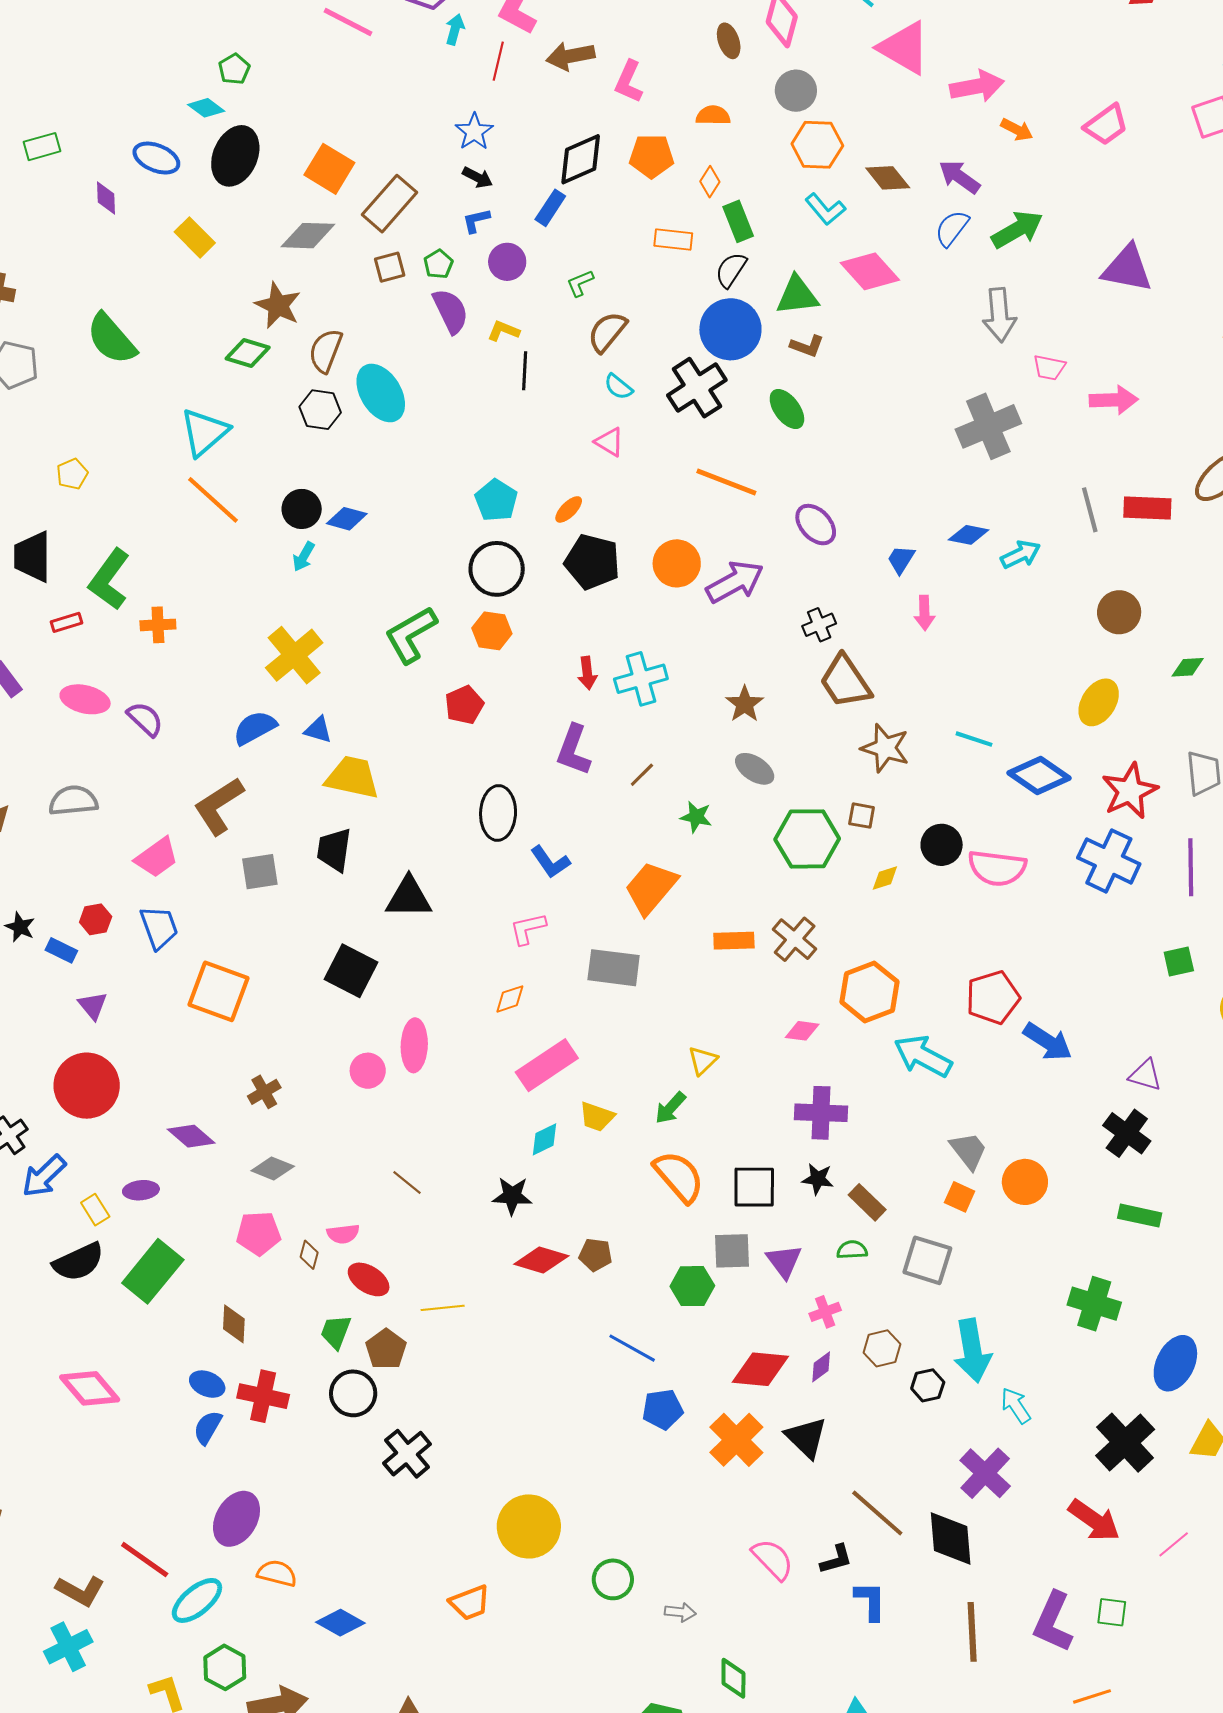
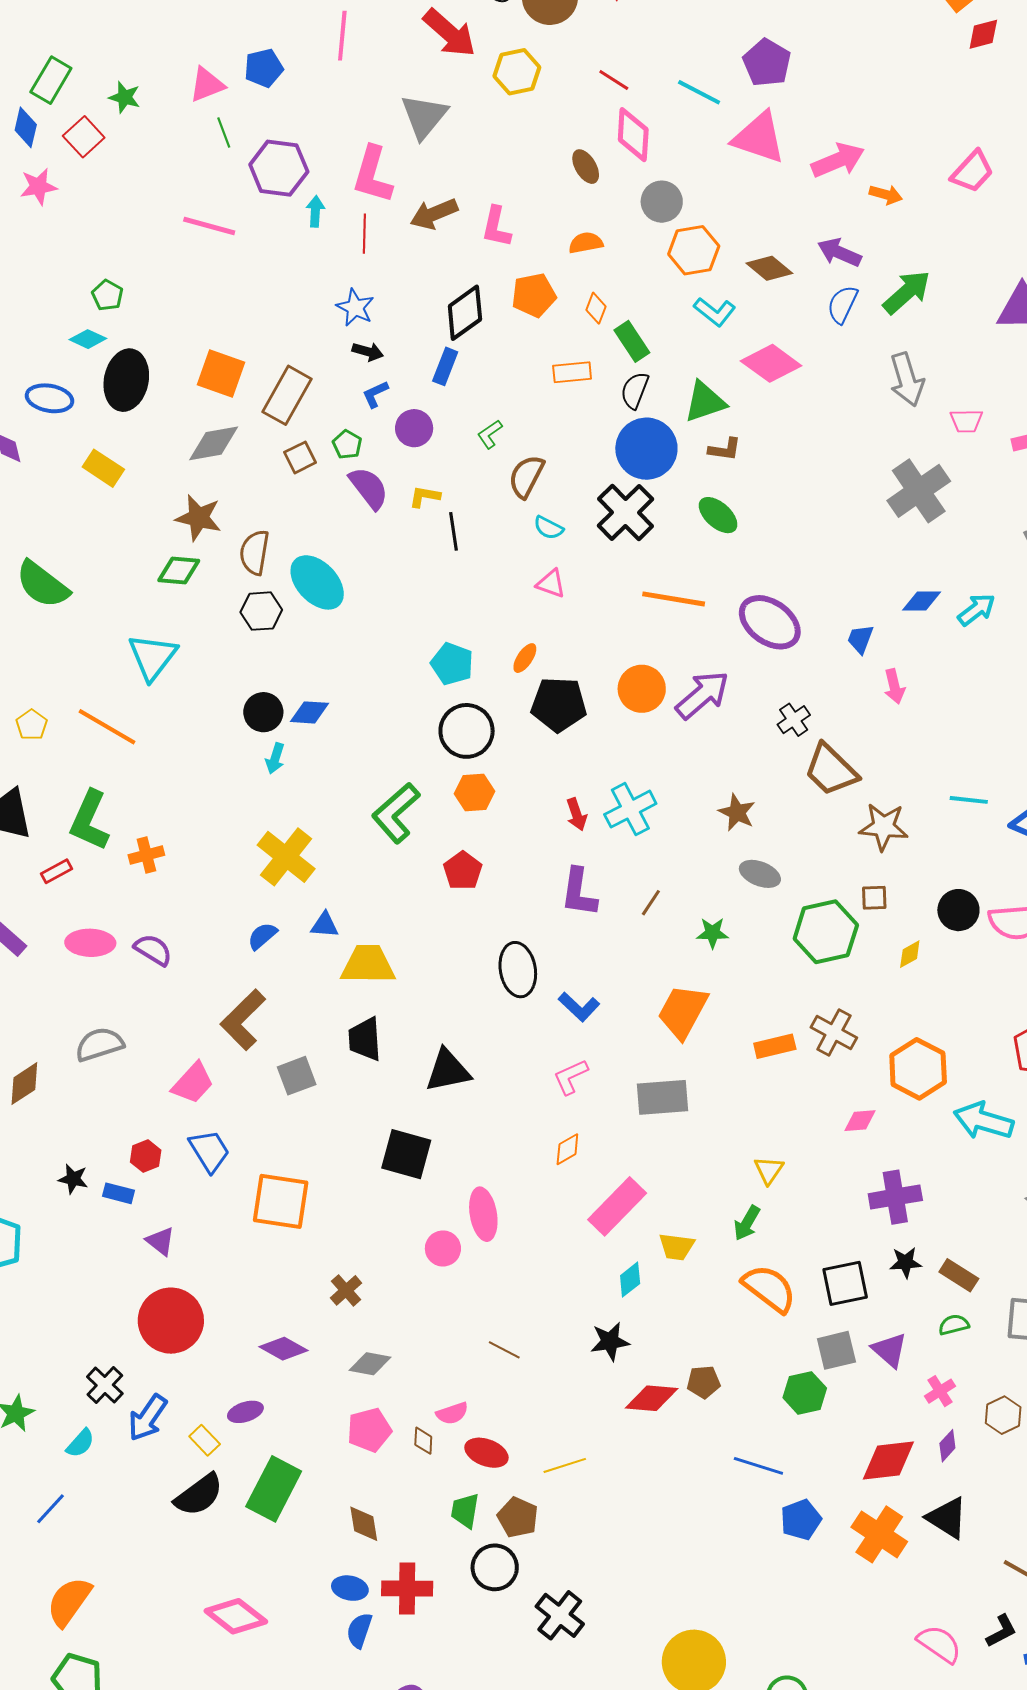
orange line: (213, 500) -> (107, 727), moved
purple ellipse: (816, 525) -> (770, 622), size x1.4
blue semicircle: (255, 728) -> (262, 936), size x0.7

